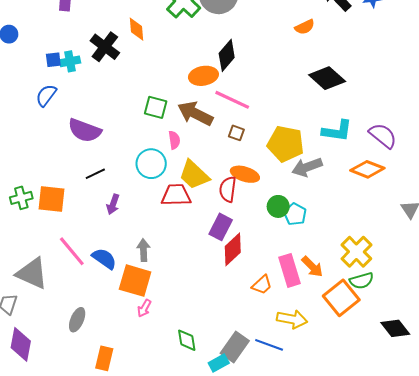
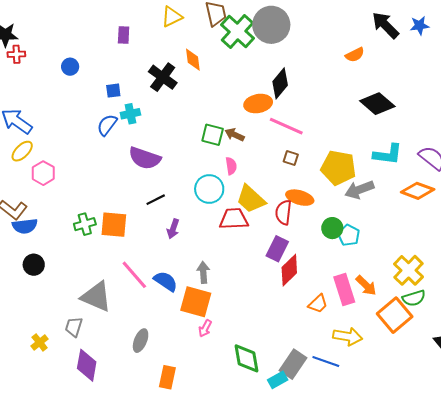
cyan cross: (70, 61) -> (130, 114), moved
brown arrow: (195, 113) -> (235, 135), moved, size x0.6
green diamond: (187, 340) -> (247, 358), size x1.4

